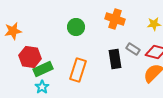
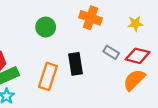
black rectangle: (115, 59) -> (76, 64), moved

